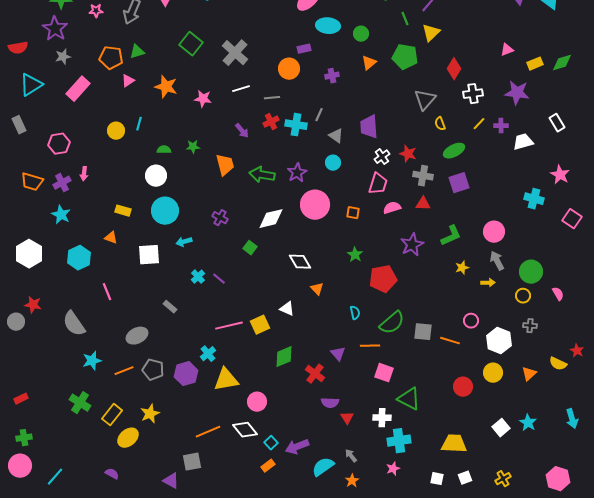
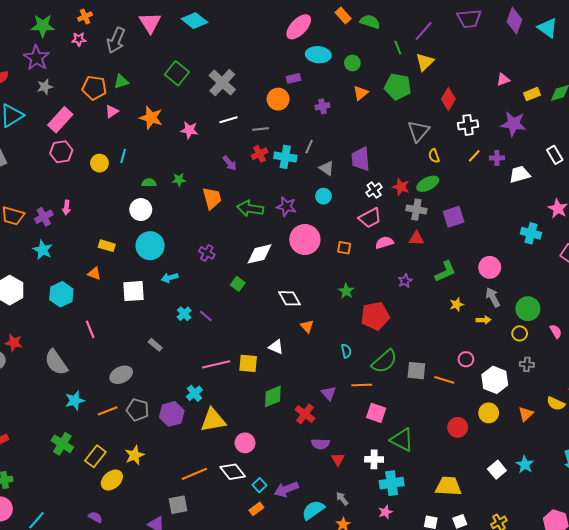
pink hexagon: (59, 144) -> (61, 152), moved
green ellipse: (454, 151) -> (428, 184), moved
purple star: (297, 173) -> (286, 206), turned -30
pink trapezoid: (378, 184) -> (370, 218), turned 45
purple star: (412, 245) -> (405, 281), size x0.6
yellow square: (260, 325) -> (248, 363), turned 30

